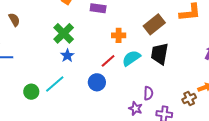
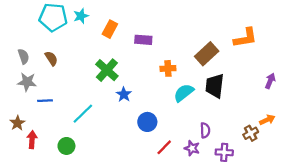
blue star: (67, 56) -> (124, 94), moved
red line: (108, 61) -> (164, 147), moved
cyan line: (55, 84) -> (83, 114), moved
green circle: (31, 92) -> (66, 146), moved

